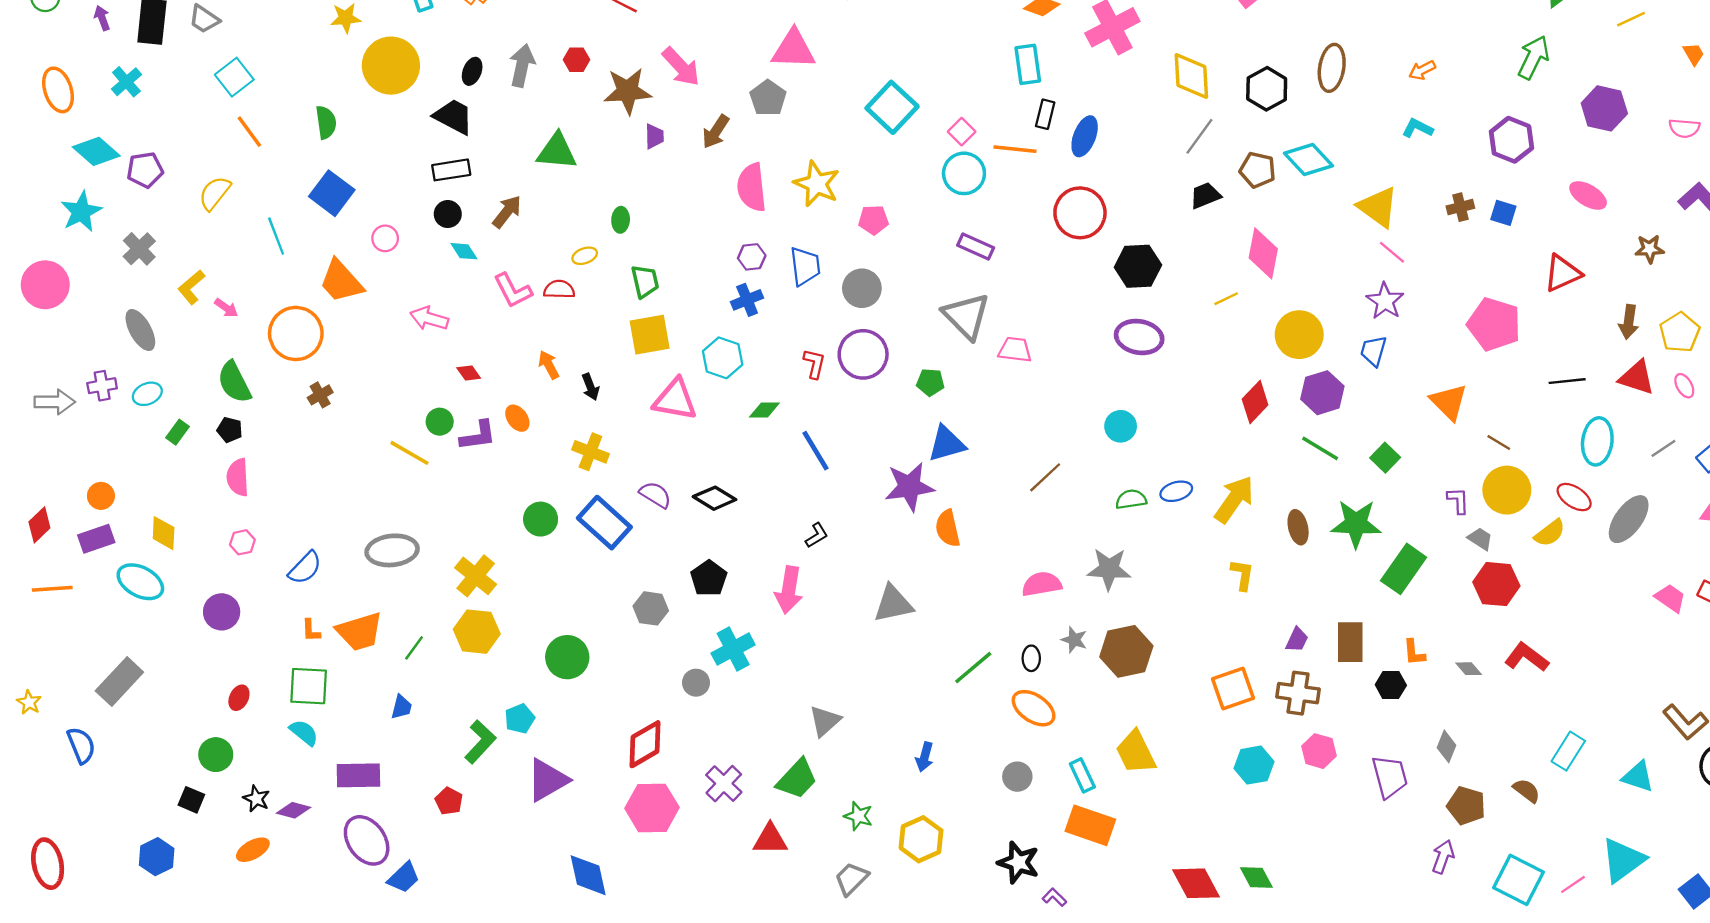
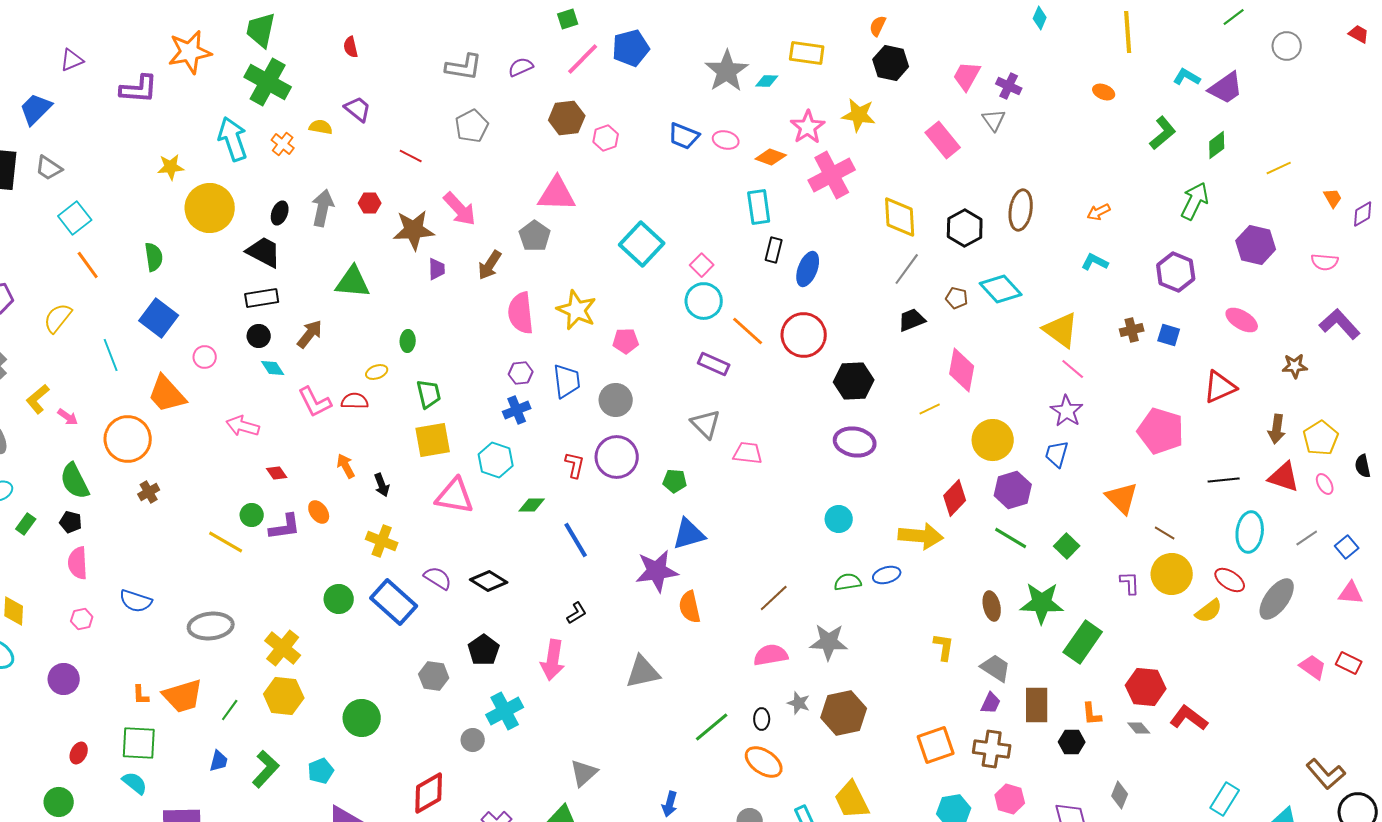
orange line: (1015, 149) -> (748, 331), moved, turned 36
brown pentagon: (1257, 170) -> (957, 298), size x0.7
gray triangle: (966, 316) -> (706, 424), size x0.7
brown line: (1045, 477) -> (774, 598), moved
yellow arrow: (1234, 499) -> (921, 536), moved, turned 60
gray trapezoid: (1480, 539) -> (996, 668), moved, size x1.4
blue semicircle: (305, 568) -> (136, 601), moved, turned 64
red hexagon: (1496, 584) -> (1146, 687), moved
green L-shape: (480, 742) -> (266, 769), moved

